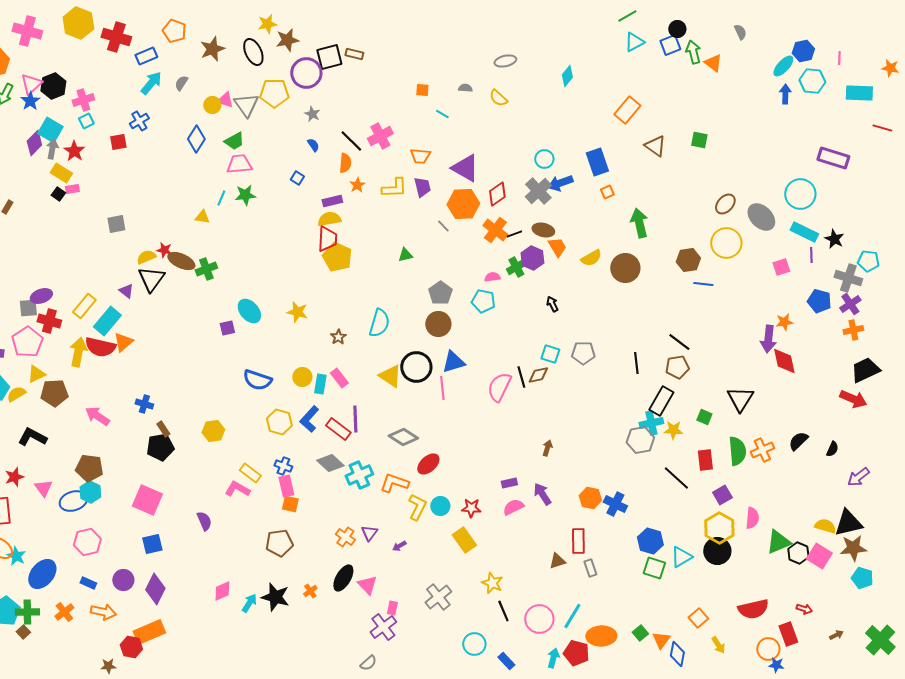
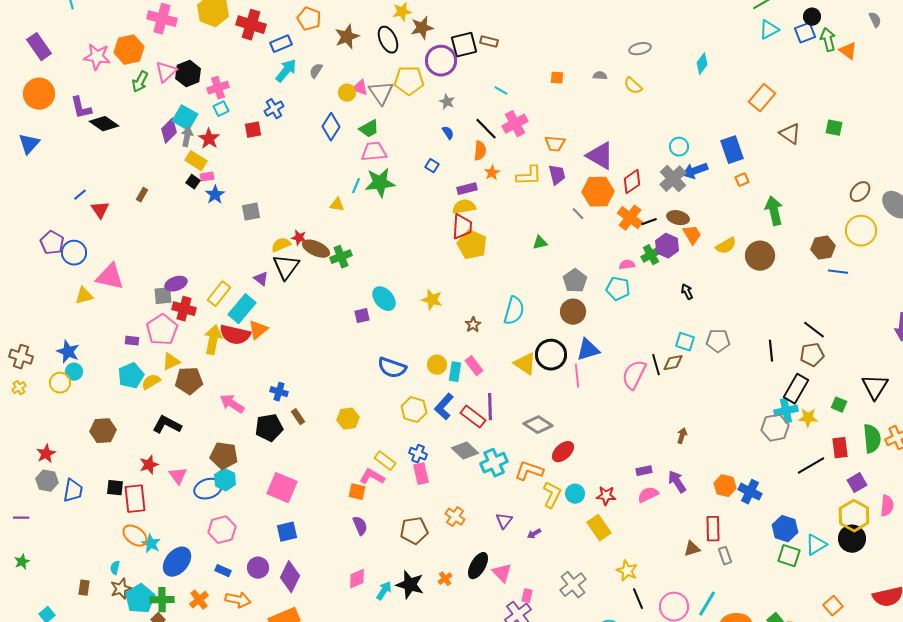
blue star: (30, 101) -> (215, 195), moved
cyan line: (442, 114) -> (501, 91), moved
green star: (245, 195) -> (380, 183), size x1.4
black pentagon: (160, 447) -> (269, 428), moved
black line: (676, 478) -> (811, 466), turned -72
orange square: (290, 504) -> (357, 492), moved
purple semicircle: (204, 521) -> (360, 526), moved
orange cross: (345, 537) -> (455, 517), moved

